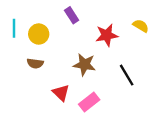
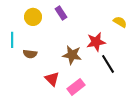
cyan line: (14, 28) -> (12, 40), moved
yellow circle: (39, 34) -> (33, 17), moved
red star: (107, 35) -> (96, 42), moved

